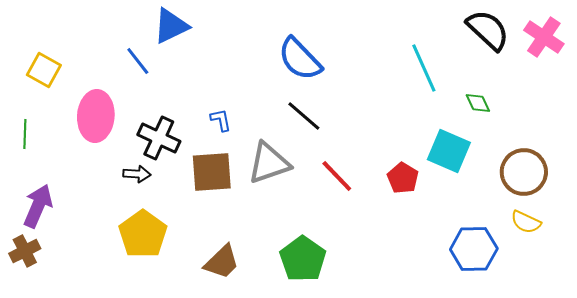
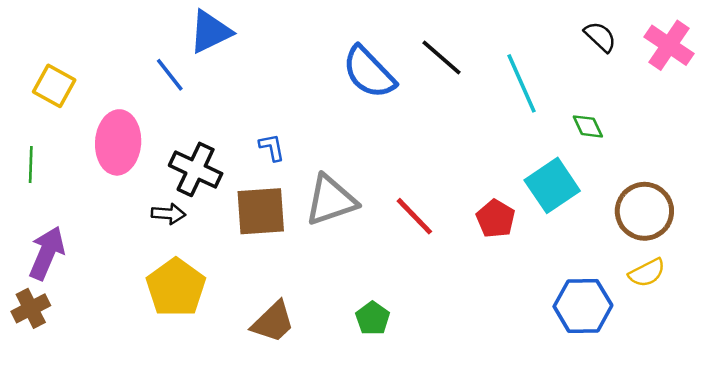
black semicircle: (488, 30) -> (600, 37), size x0.6
black line: (304, 116) -> (442, 58), moved
cyan square: (449, 151) -> (552, 185), turned 33
yellow semicircle: (526, 222) -> (647, 273), turned -52
green pentagon: (303, 259) -> (373, 318), size x0.6

